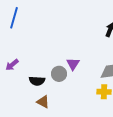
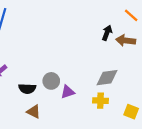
purple triangle: (73, 64) -> (68, 92), moved, turned 40

